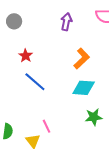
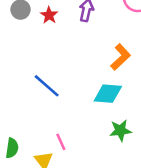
red star: (26, 56) -> (49, 15), moved
orange L-shape: (82, 58) -> (121, 57), moved

